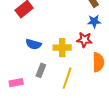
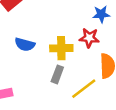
gray rectangle: (41, 70) -> (57, 74), moved
yellow line: (67, 78) -> (84, 89), moved, turned 35

